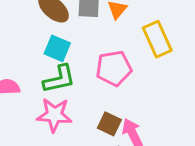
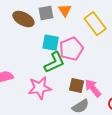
cyan square: (57, 48) -> (51, 43), moved
green L-shape: (59, 79) -> (54, 62), moved

